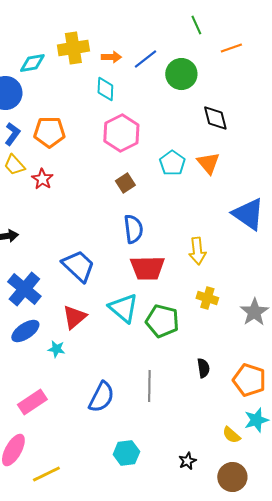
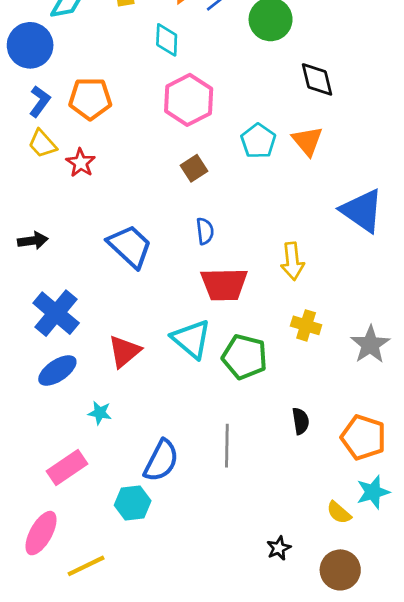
blue semicircle: (133, 229) -> (205, 231), size x0.7
blue trapezoid: (78, 266) -> (130, 246), moved
cyan star: (56, 349) -> (100, 413), moved
cyan hexagon: (126, 453) -> (133, 503), moved

